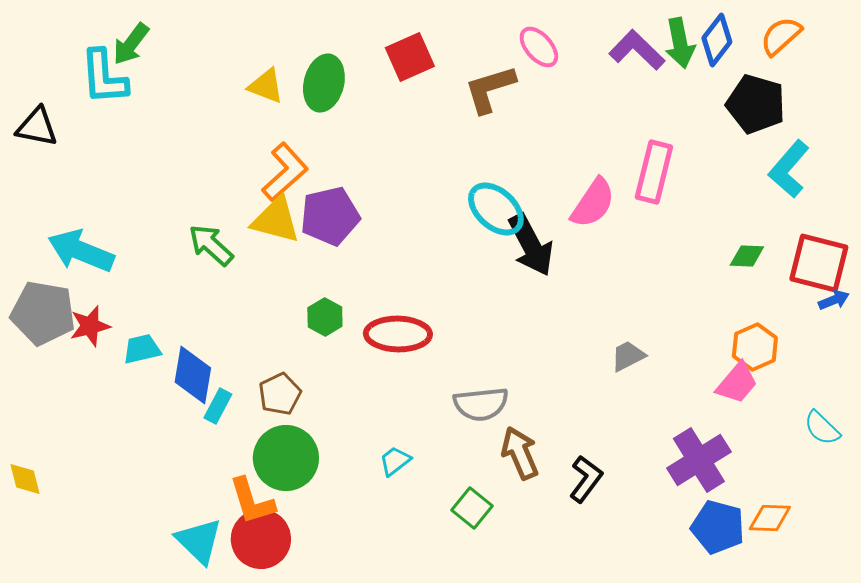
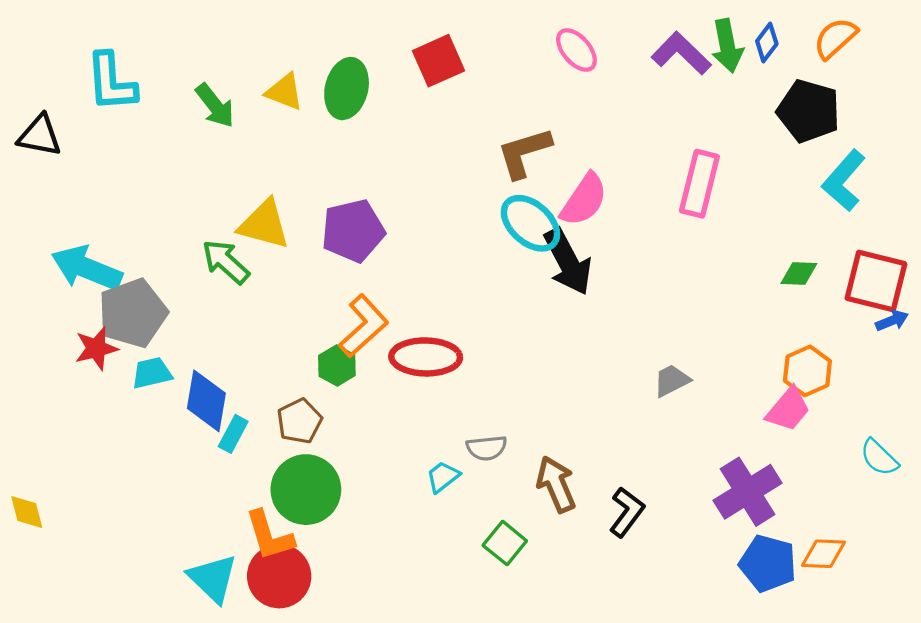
blue diamond: (717, 40) -> (767, 43), size x0.7
green arrow: (131, 44) -> (215, 106), moved, turned -75
brown L-shape: (490, 89) -> (524, 153), moved
orange L-shape: (285, 172) -> (364, 326), moved
pink semicircle: (593, 203) -> (584, 200), moved
yellow triangle: (276, 220) -> (264, 224), moved
gray pentagon: (43, 313) -> (133, 313), moved, turned -30
green hexagon: (325, 317) -> (337, 366), moved
gray semicircle: (481, 404) -> (487, 448), moved, size x0.7
cyan trapezoid: (395, 461) -> (443, 477), moved

